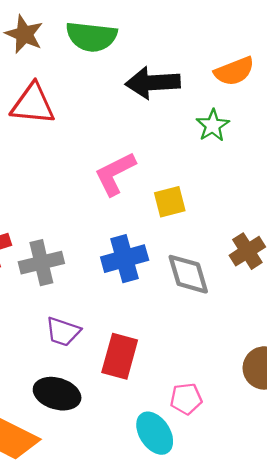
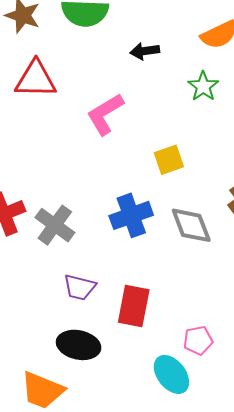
black arrow: (153, 83) -> (145, 51), size x0.6
pink L-shape: (115, 174) -> (105, 114), moved
gray cross: (41, 263) -> (55, 225), turned -36

